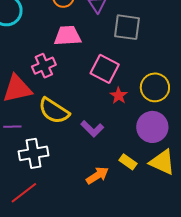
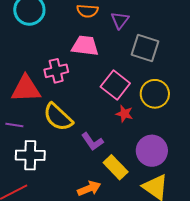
yellow circle: (155, 87) -> (155, 94), moved
red star: (119, 96) -> (124, 114), turned -30
yellow rectangle: (128, 162) -> (116, 167), moved, size x1.4

